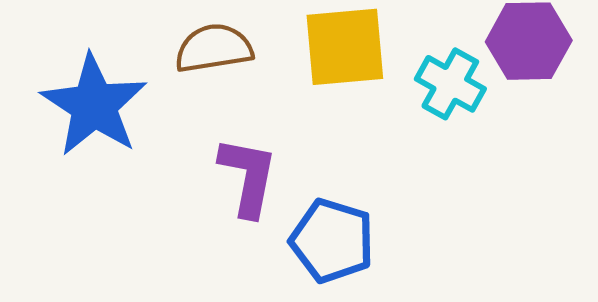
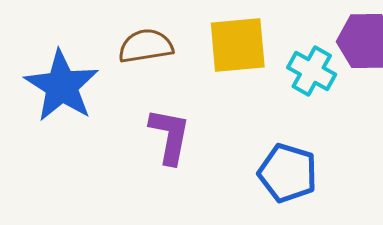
blue pentagon: (332, 241) -> (288, 173), moved

